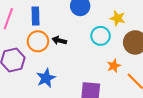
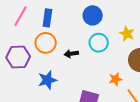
cyan circle: (101, 36) -> (99, 43), moved
black arrow: (59, 40) -> (71, 54), moved, turned -32

